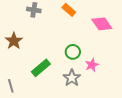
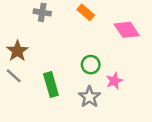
green rectangle: (41, 68) -> (51, 84), turned -66
gray line: (11, 86) -> (14, 76), moved, turned -32

